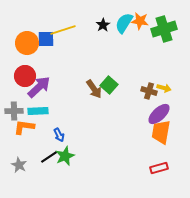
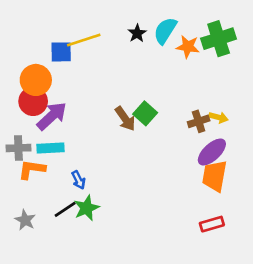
orange star: (140, 21) -> (188, 47), moved
orange circle: (27, 43) -> (36, 80), moved
brown cross: (149, 91) -> (199, 121), turned -35

